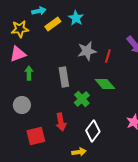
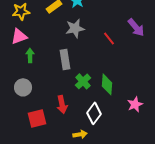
gray star: (87, 51) -> (75, 28), moved
red line: (108, 56) -> (109, 38), turned -56
green diamond: (105, 84) -> (107, 84), moved, turned 45

